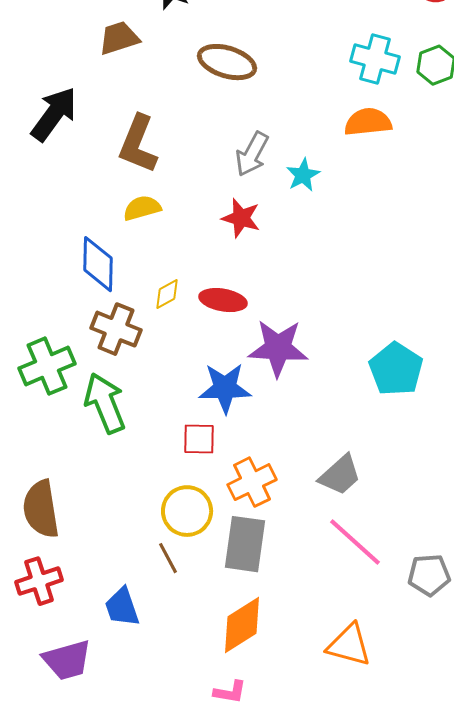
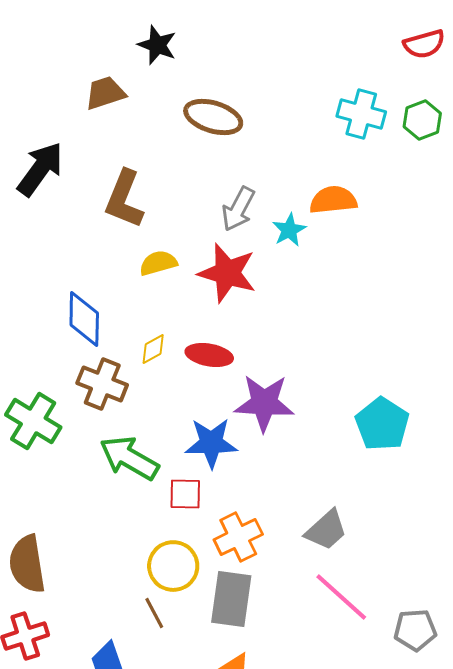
orange semicircle: (368, 122) -> (333, 200), moved
yellow semicircle: (142, 208) -> (158, 263), moved
red star: (241, 218) -> (227, 273), size x1.5
green cross: (47, 366) -> (33, 421), turned -36
green arrow: (105, 403) -> (129, 458), moved, turned -38

